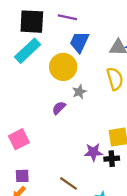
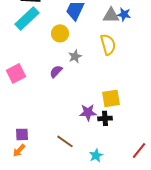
yellow circle: (63, 67) -> (60, 33), size x0.7
pink square: (19, 139) -> (16, 73), moved

